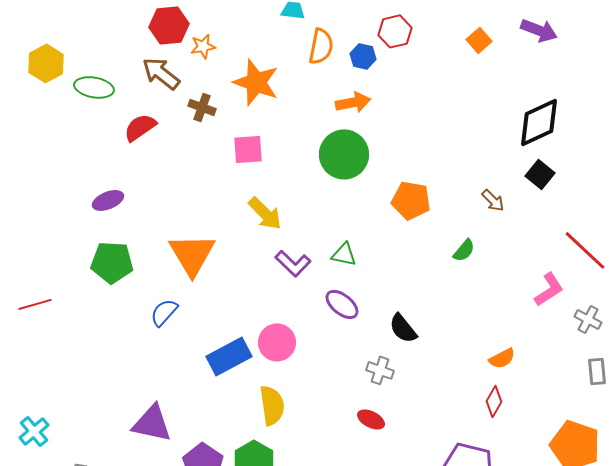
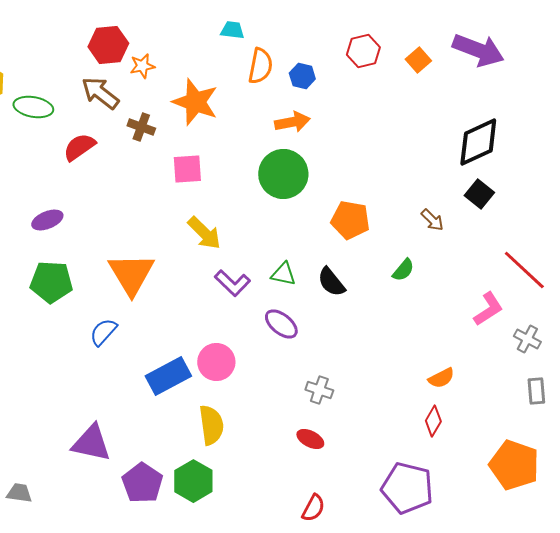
purple arrow: (539, 30) -> (478, 50), size x1.4
red hexagon: (395, 31) -> (363, 51), moved
black semicircle: (403, 328) -> (331, 282), moved

